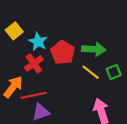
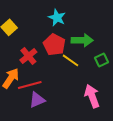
cyan star: (38, 42) -> (57, 18), moved
yellow line: (91, 72) -> (71, 60), moved

